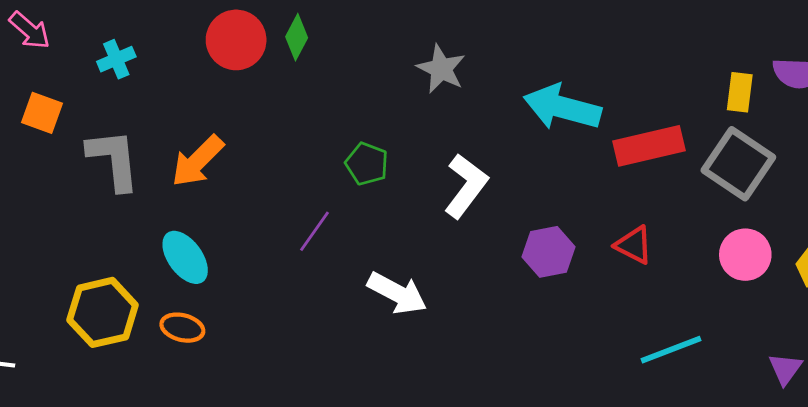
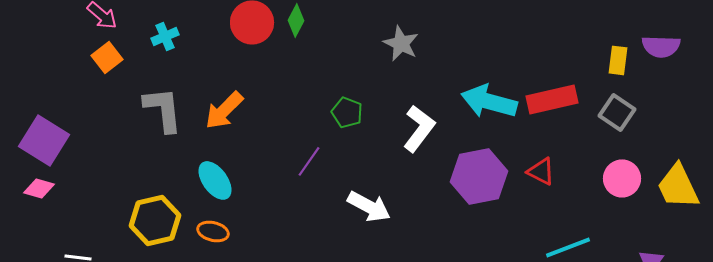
cyan arrow: (562, 107) -> (489, 101), moved
orange square: (42, 113) -> (107, 57), moved, turned 32
gray square: (738, 164) -> (617, 112), size x0.7
purple hexagon: (548, 252) -> (479, 176), size x1.5

